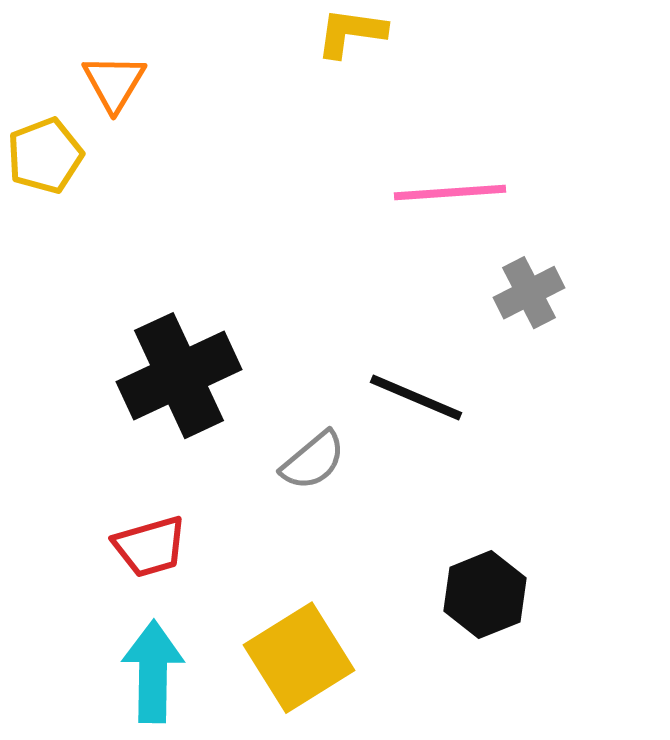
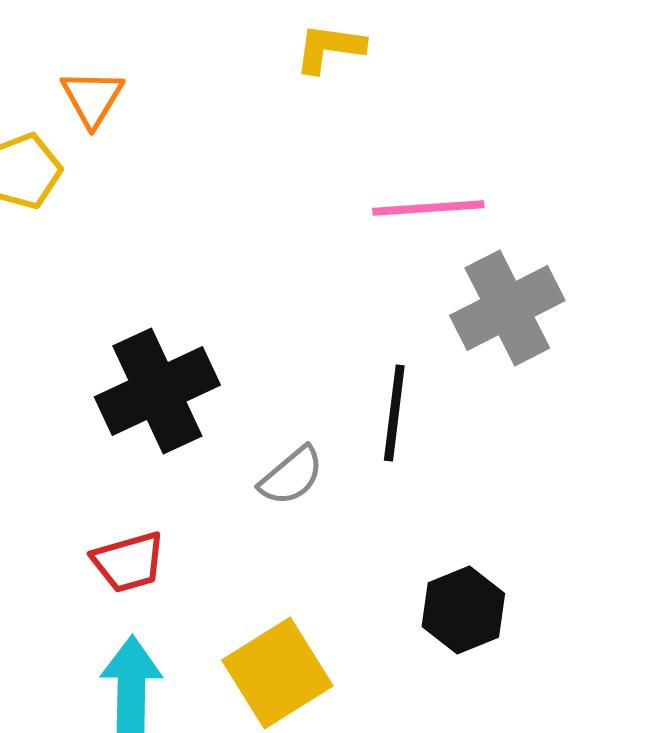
gray cross: (529, 293) -> (507, 308), size x1.6
black line: (416, 398) -> (394, 413), turned 74

